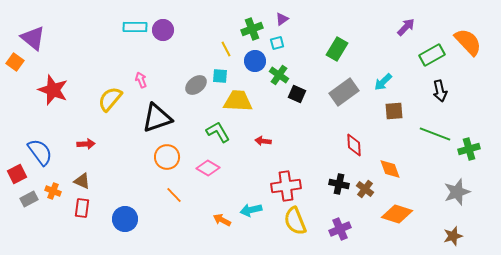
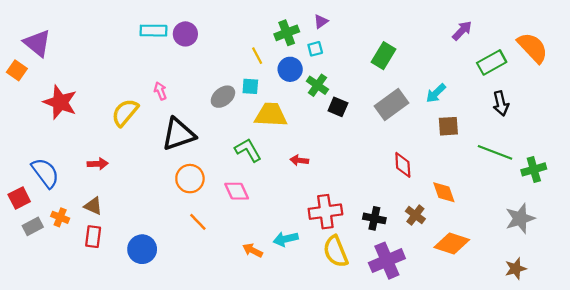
pink diamond: (208, 168) -> (237, 191), turned 35
black cross: (339, 184) -> (374, 218), moved
purple cross: (340, 229) -> (387, 261), size x1.4

